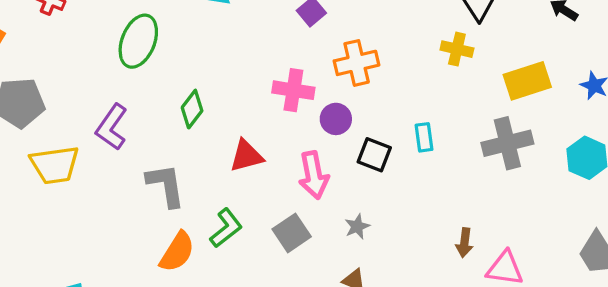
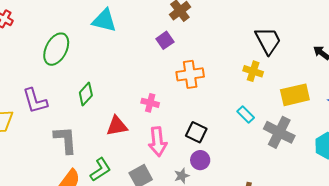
pink cross: (293, 90) -> (150, 103), moved, size x0.7
purple circle: (336, 119) -> (200, 160), moved
purple L-shape: (112, 127) -> (35, 101), turned -56
cyan rectangle: (424, 137) -> (246, 115), moved, turned -42
gray cross: (507, 143) -> (279, 132), turned 36

